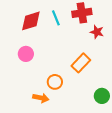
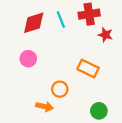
orange rectangle: (81, 63) -> (88, 68), turned 72
green circle: (102, 96) -> (99, 111), moved

